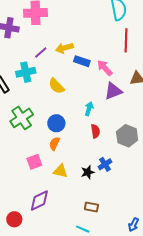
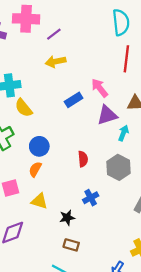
purple line: (41, 53) -> (54, 34), moved
blue rectangle: (82, 61) -> (74, 100), moved, turned -56
yellow semicircle: (56, 86) -> (24, 108), moved
cyan arrow: (89, 109) -> (123, 133), moved
black star: (88, 172) -> (67, 218), moved

